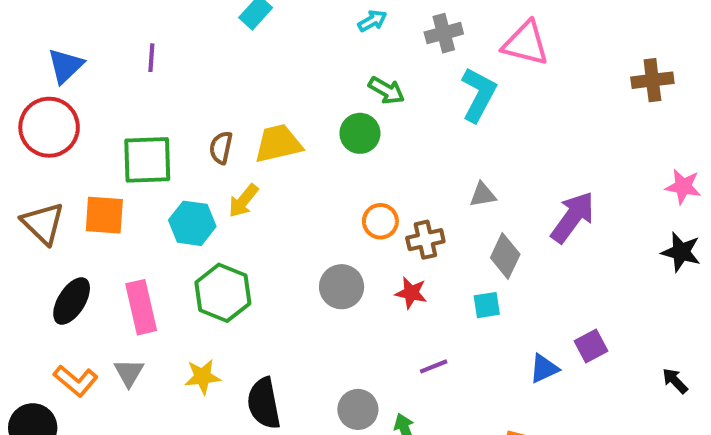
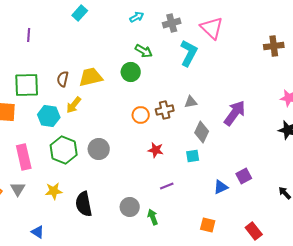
pink triangle: (526, 43) -> (212, 28), turned 30
brown cross: (425, 240) -> (165, 110), moved
gray circle: (342, 287) -> (99, 149), moved

